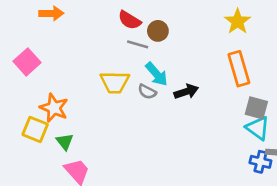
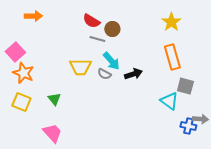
orange star: (54, 108) -> (23, 73), moved
cyan triangle: (258, 128) -> (169, 101), moved
green triangle: (65, 142) -> (54, 99), moved

